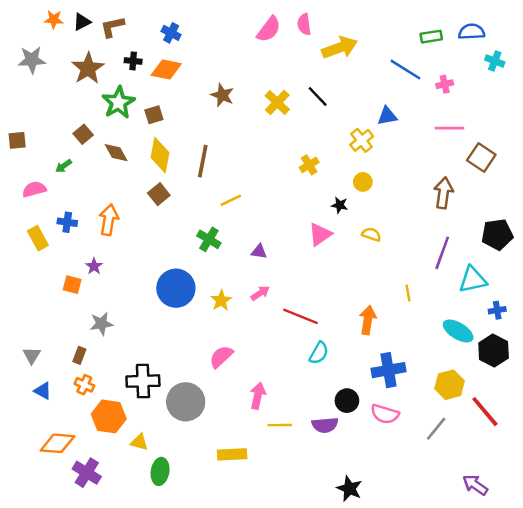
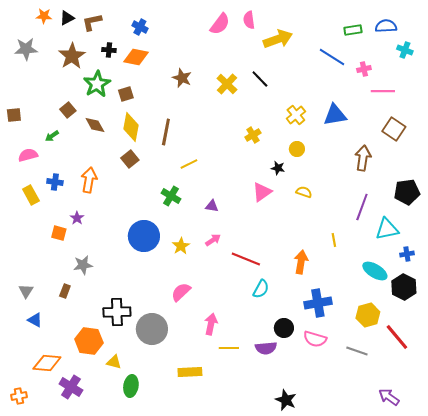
blue triangle: (387, 116) -> (335, 115), moved, size x1.4
pink line: (450, 128) -> (383, 91), moved
orange cross: (84, 385) -> (19, 396), moved, turned -35
gray line: (436, 429) -> (357, 351), turned 70

